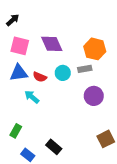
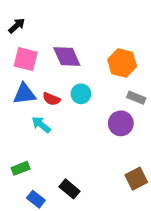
gray rectangle: (85, 69) -> (136, 98), moved, turned 32
green rectangle: (16, 131) -> (21, 168), turned 40

